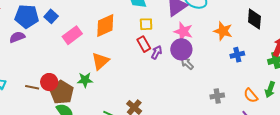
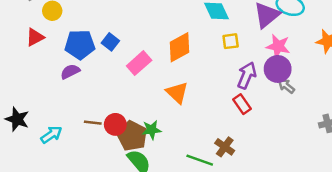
red rectangle: (144, 44) -> (242, 104), moved
purple arrow: (157, 52) -> (247, 75), size x1.5
orange triangle: (100, 61) -> (177, 93), turned -30
green star: (85, 80) -> (152, 130), moved
brown line: (32, 87) -> (93, 123), moved

